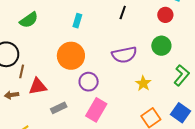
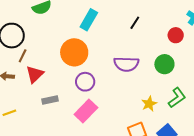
cyan rectangle: (77, 21) -> (89, 20), size x1.5
yellow star: (143, 83) -> (149, 104), moved
red triangle: (38, 86) -> (35, 74), turned -48

